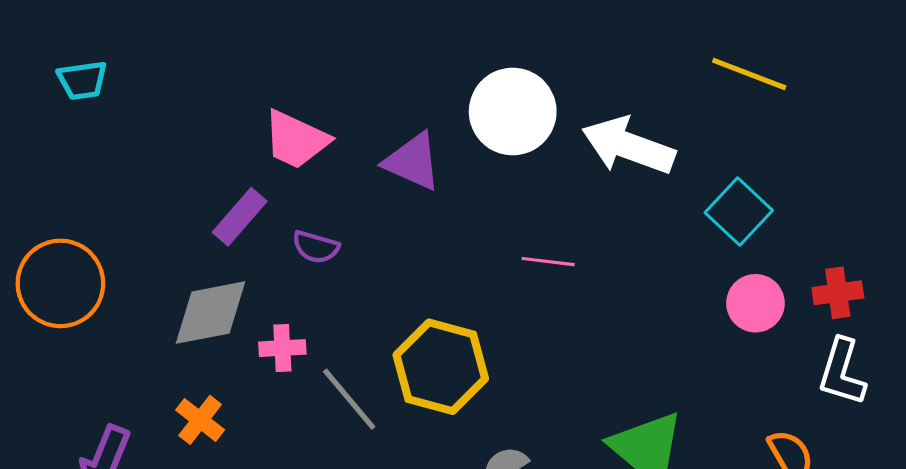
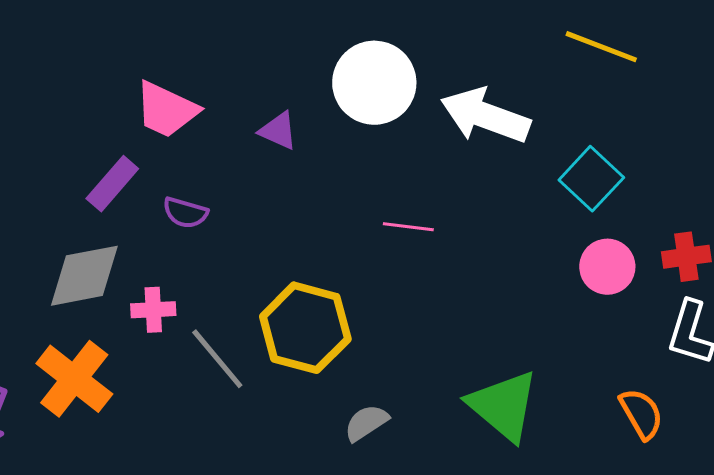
purple triangle: (413, 162) -> (278, 131), size x0.7
orange cross: (200, 420) -> (74, 379), size x1.6

